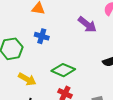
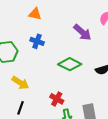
green diamond: (63, 70) -> (70, 64), moved

